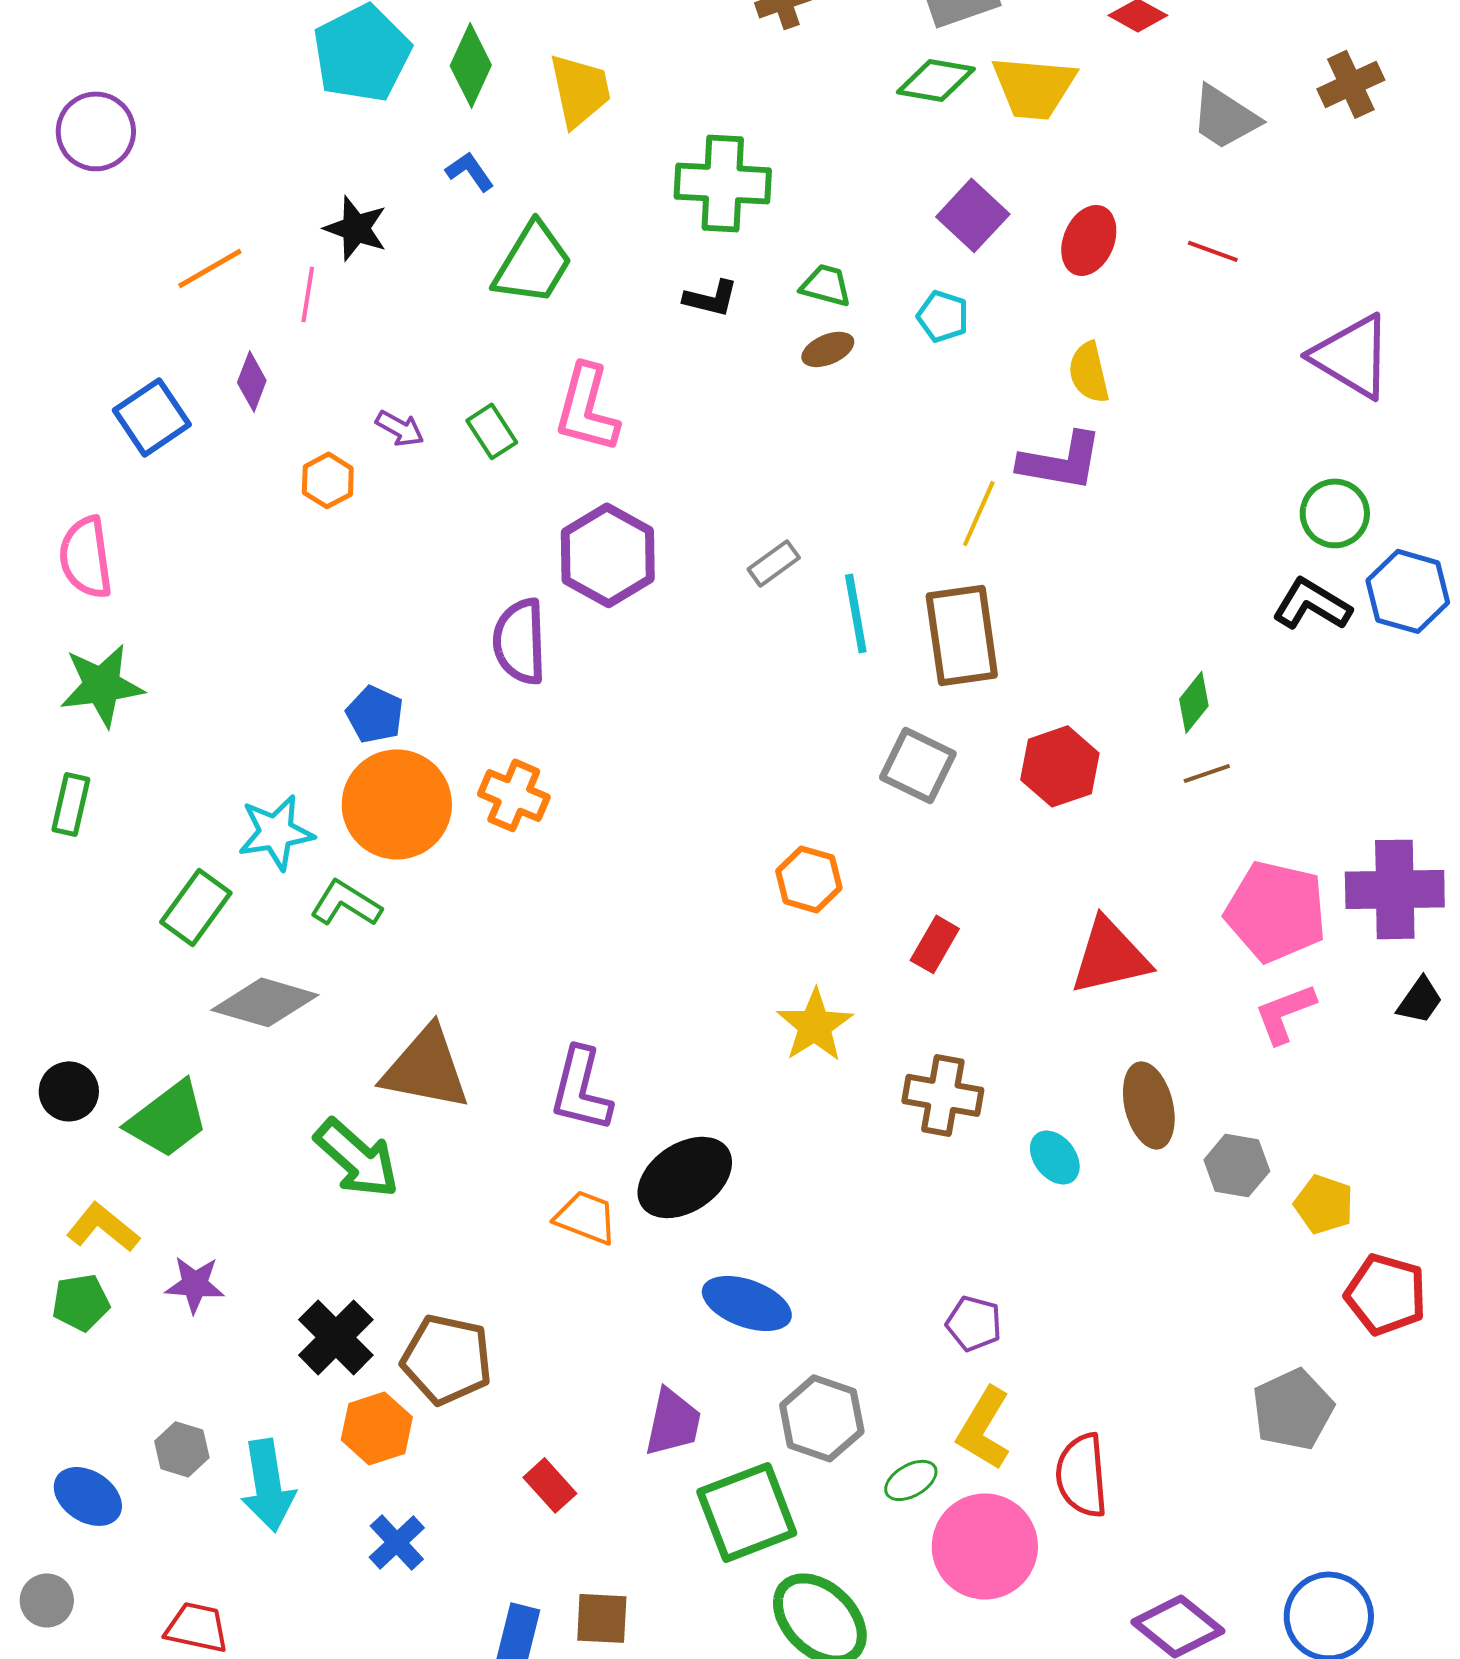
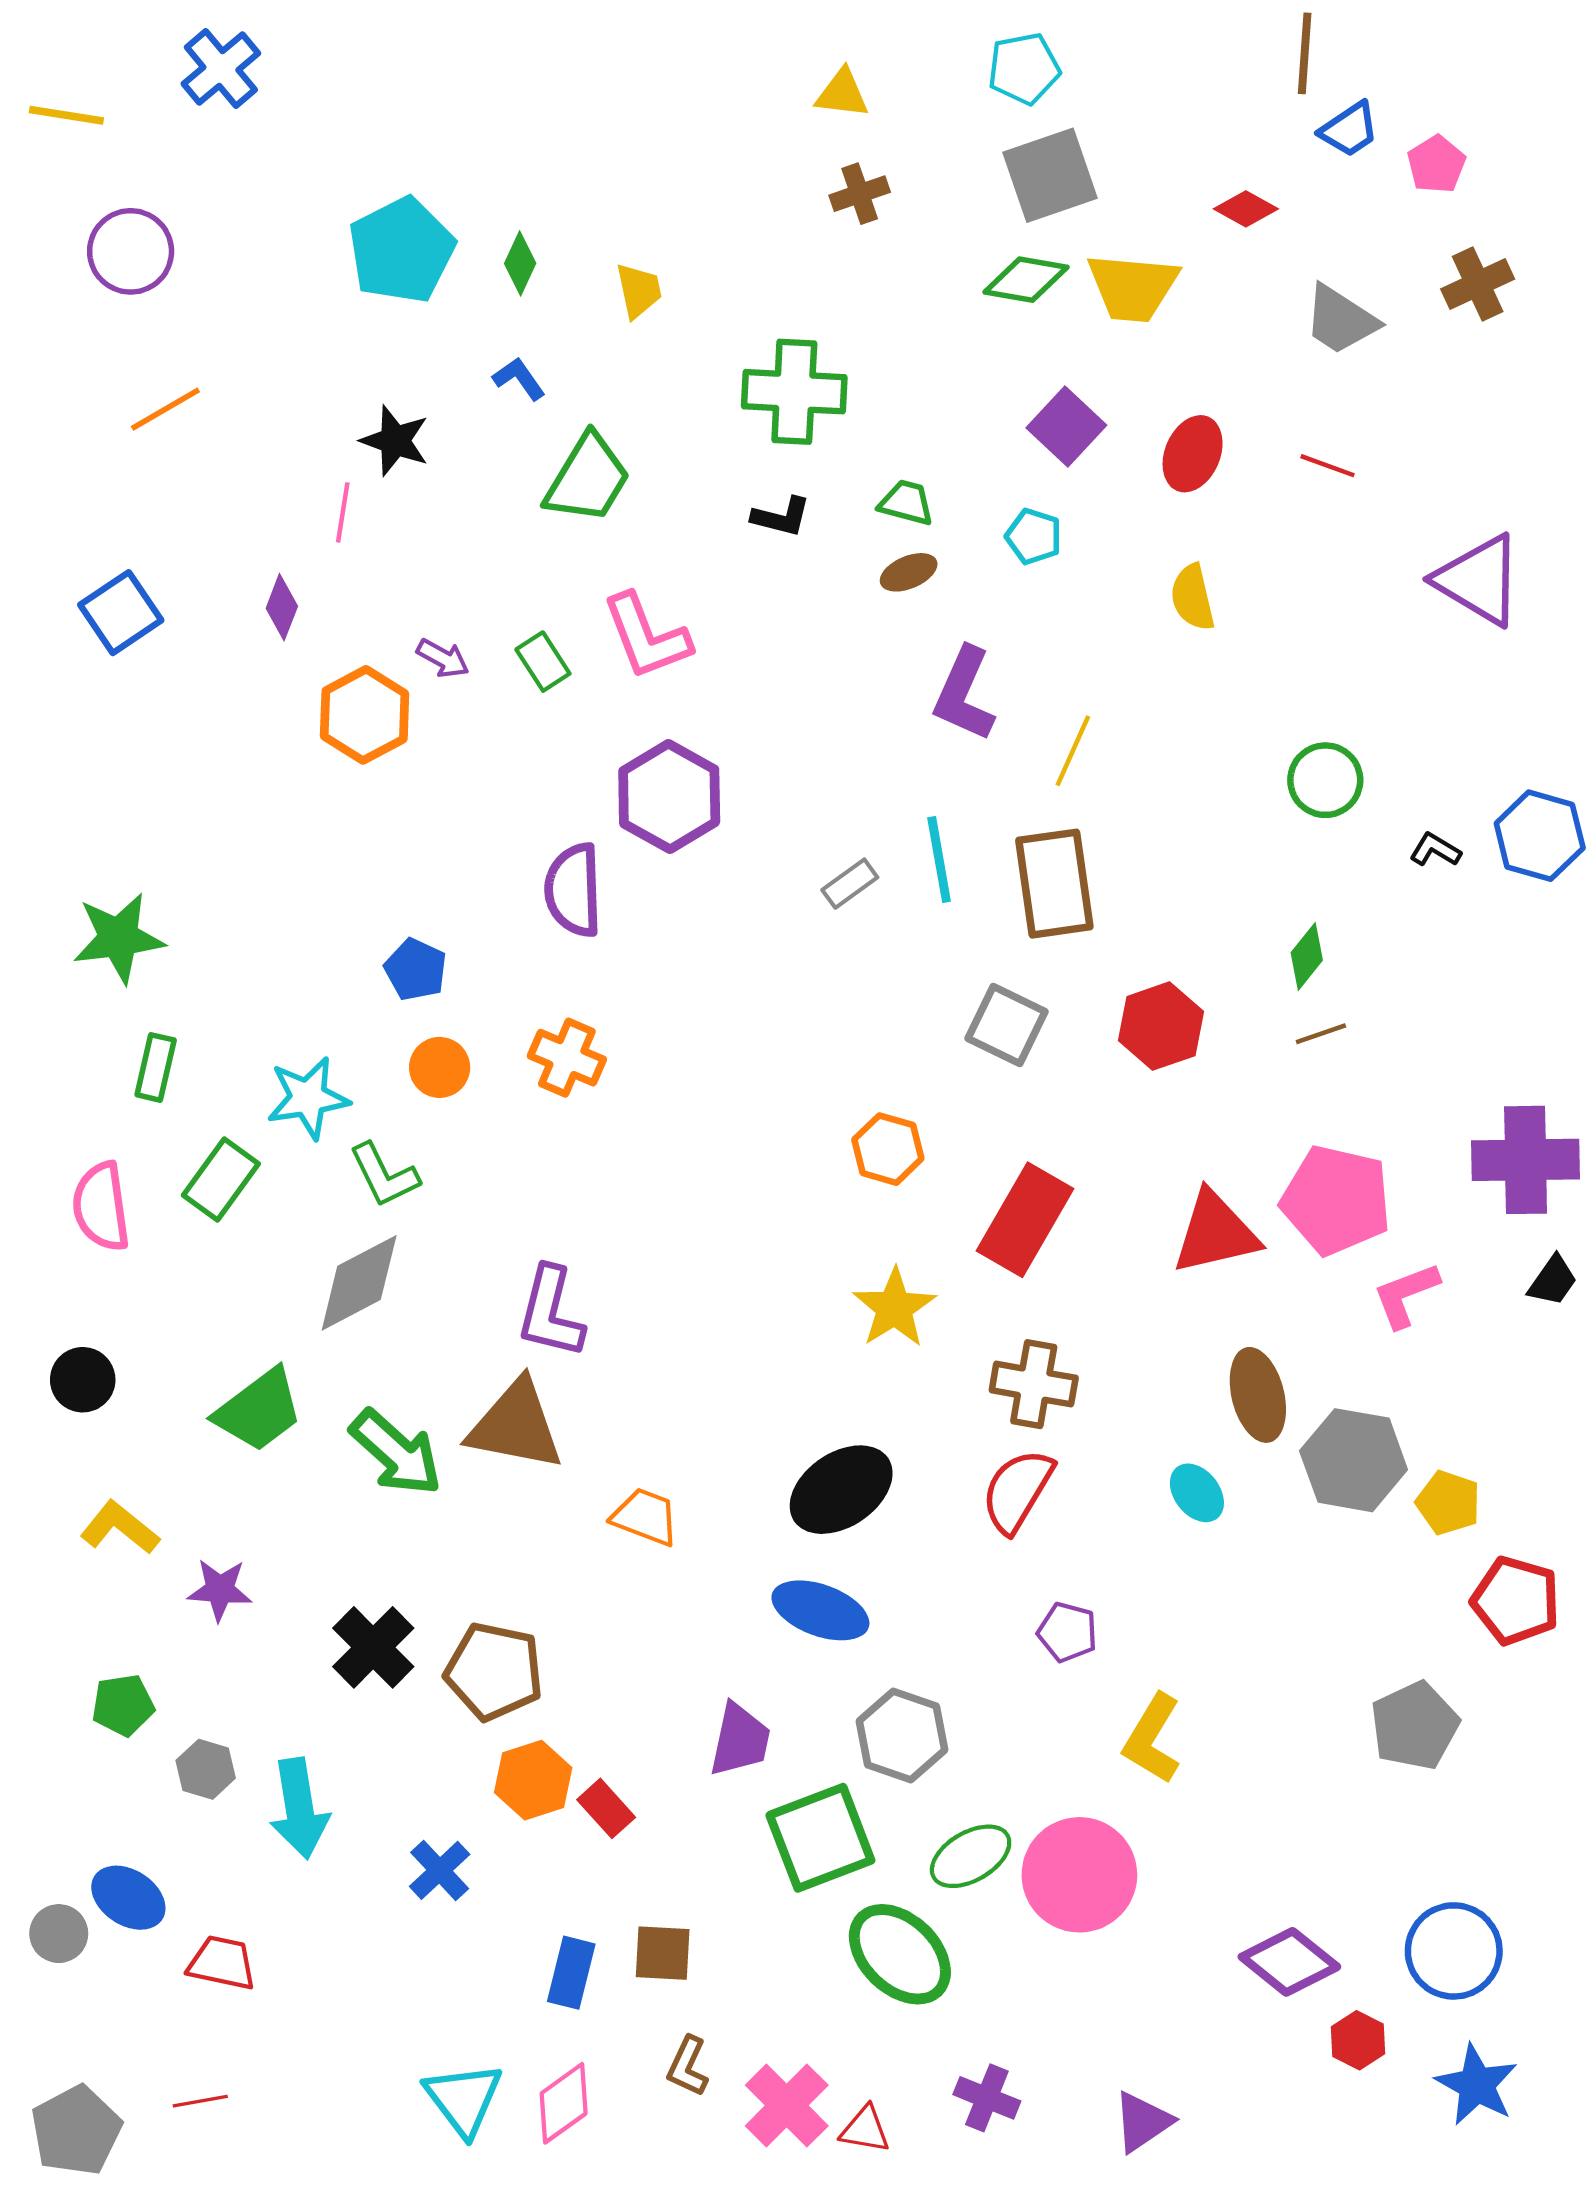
green diamond: (471, 65) -> (520, 263), size x0.7
yellow trapezoid: (580, 90) -> (639, 291), size x0.7
purple circle: (96, 131) -> (131, 251), moved
orange line: (210, 268) -> (165, 409), moved
pink L-shape: (587, 408) -> (646, 637), turned -36
blue square: (152, 417) -> (121, 613), moved
purple L-shape: (1061, 461) -> (964, 694), moved, turned 104
orange hexagon: (328, 480) -> (365, 715), size x1.6
green circle: (1335, 513) -> (1325, 780), moved
pink semicircle: (86, 557) -> (101, 1207), moved
gray rectangle: (774, 563) -> (850, 884), moved
black L-shape: (1312, 604) -> (1435, 850), size x0.6
green rectangle: (71, 804) -> (156, 1067), moved
orange circle: (397, 804) -> (440, 1067), size x0.5
green L-shape: (346, 903) -> (384, 1175), turned -148
pink pentagon: (1276, 911) -> (1336, 1200), moved
red rectangle: (935, 944) -> (1025, 1220), size x1.8
gray diamond: (265, 1002) -> (359, 1283), moved, turned -44
brown triangle: (426, 1068) -> (516, 1425), moved
purple L-shape: (581, 1089) -> (551, 1312), moved
green trapezoid: (168, 1119) -> (259, 1410), moved
cyan ellipse: (1055, 1157) -> (1197, 1493), moved
gray hexagon: (1237, 1165) -> (1354, 1460), size x1.5
black ellipse: (685, 1177) -> (841, 1490), moved
green pentagon: (81, 1302) -> (123, 1705), moved
orange hexagon: (377, 1428) -> (533, 1780), moved
yellow L-shape: (984, 1428) -> (1152, 1739), moved
red semicircle: (1082, 1475) -> (1017, 1491), moved, turned 36
green ellipse: (911, 1480) -> (971, 1856), moved, size x1.4
blue ellipse: (88, 1496) -> (128, 1898), moved

